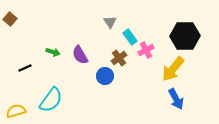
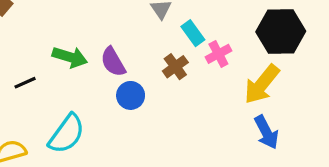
green arrow: (53, 52) -> (70, 57), size x1.5
blue circle: (105, 76) -> (131, 95), moved

